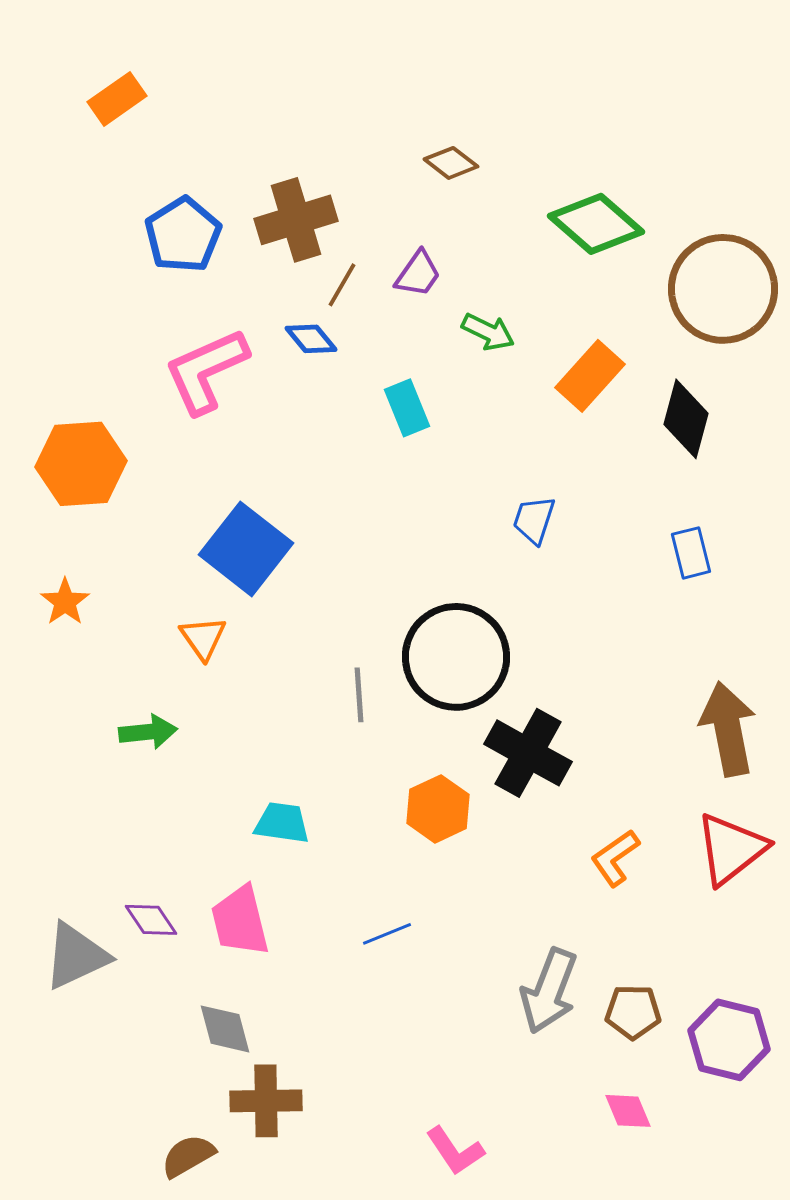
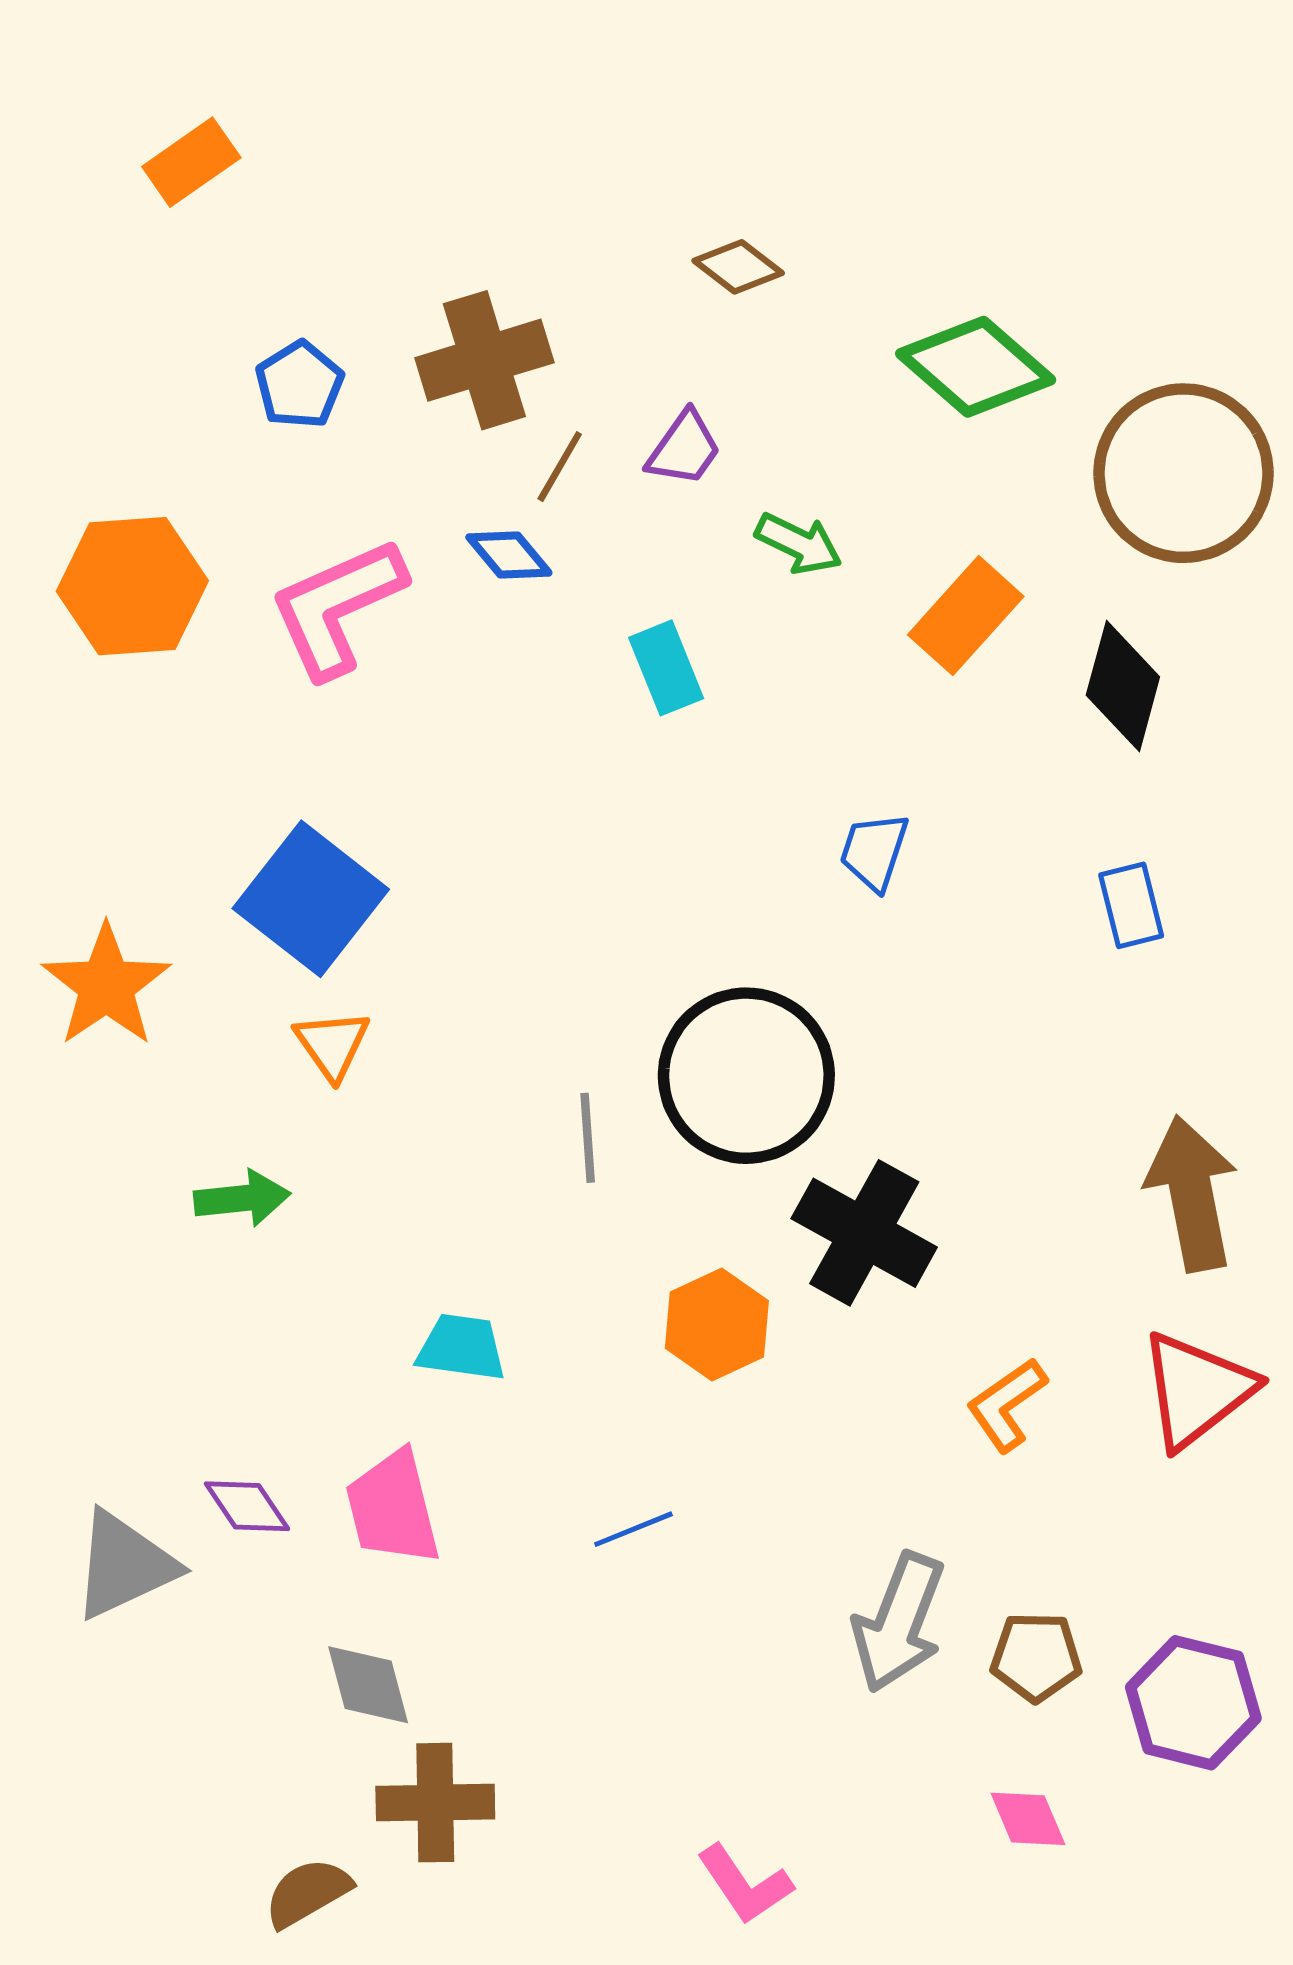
blue pentagon: (183, 235) -> (299, 385), size x0.7
orange hexagon: (81, 464) -> (132, 586), moved
blue square: (246, 549) -> (311, 899), moved
orange star: (65, 602) -> (106, 986), size x1.6

